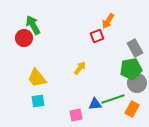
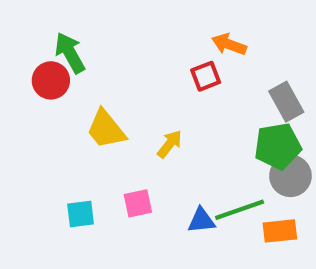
orange arrow: (108, 21) -> (229, 44), turned 77
yellow trapezoid: (37, 78) -> (106, 129), moved
orange rectangle: (132, 109) -> (280, 231), turned 56
pink square: (76, 115) -> (138, 203), moved

